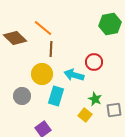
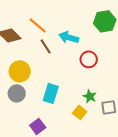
brown line: (51, 49) -> (46, 46), turned -35
yellow circle: (42, 74) -> (20, 71), moved
cyan arrow: (74, 75) -> (69, 37), moved

